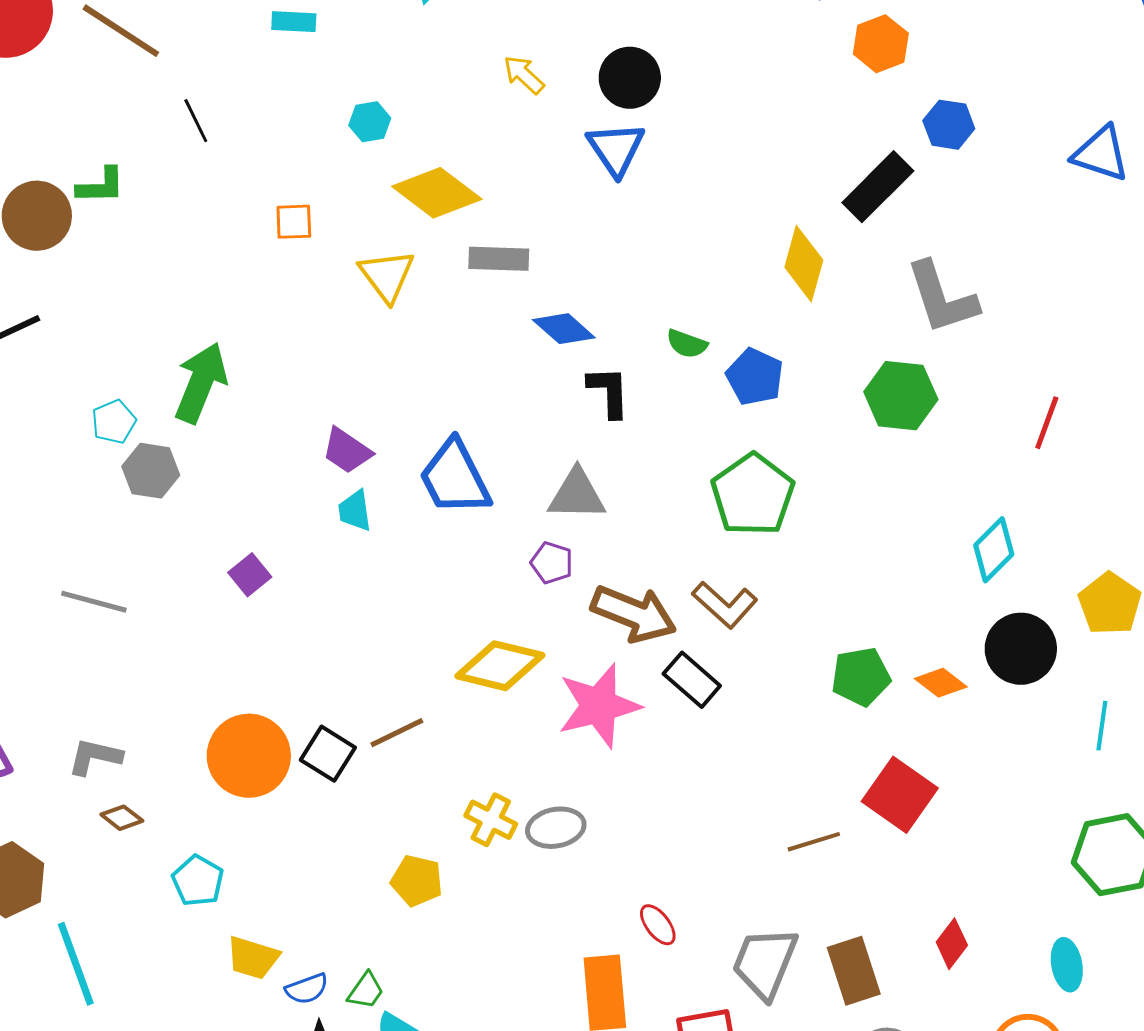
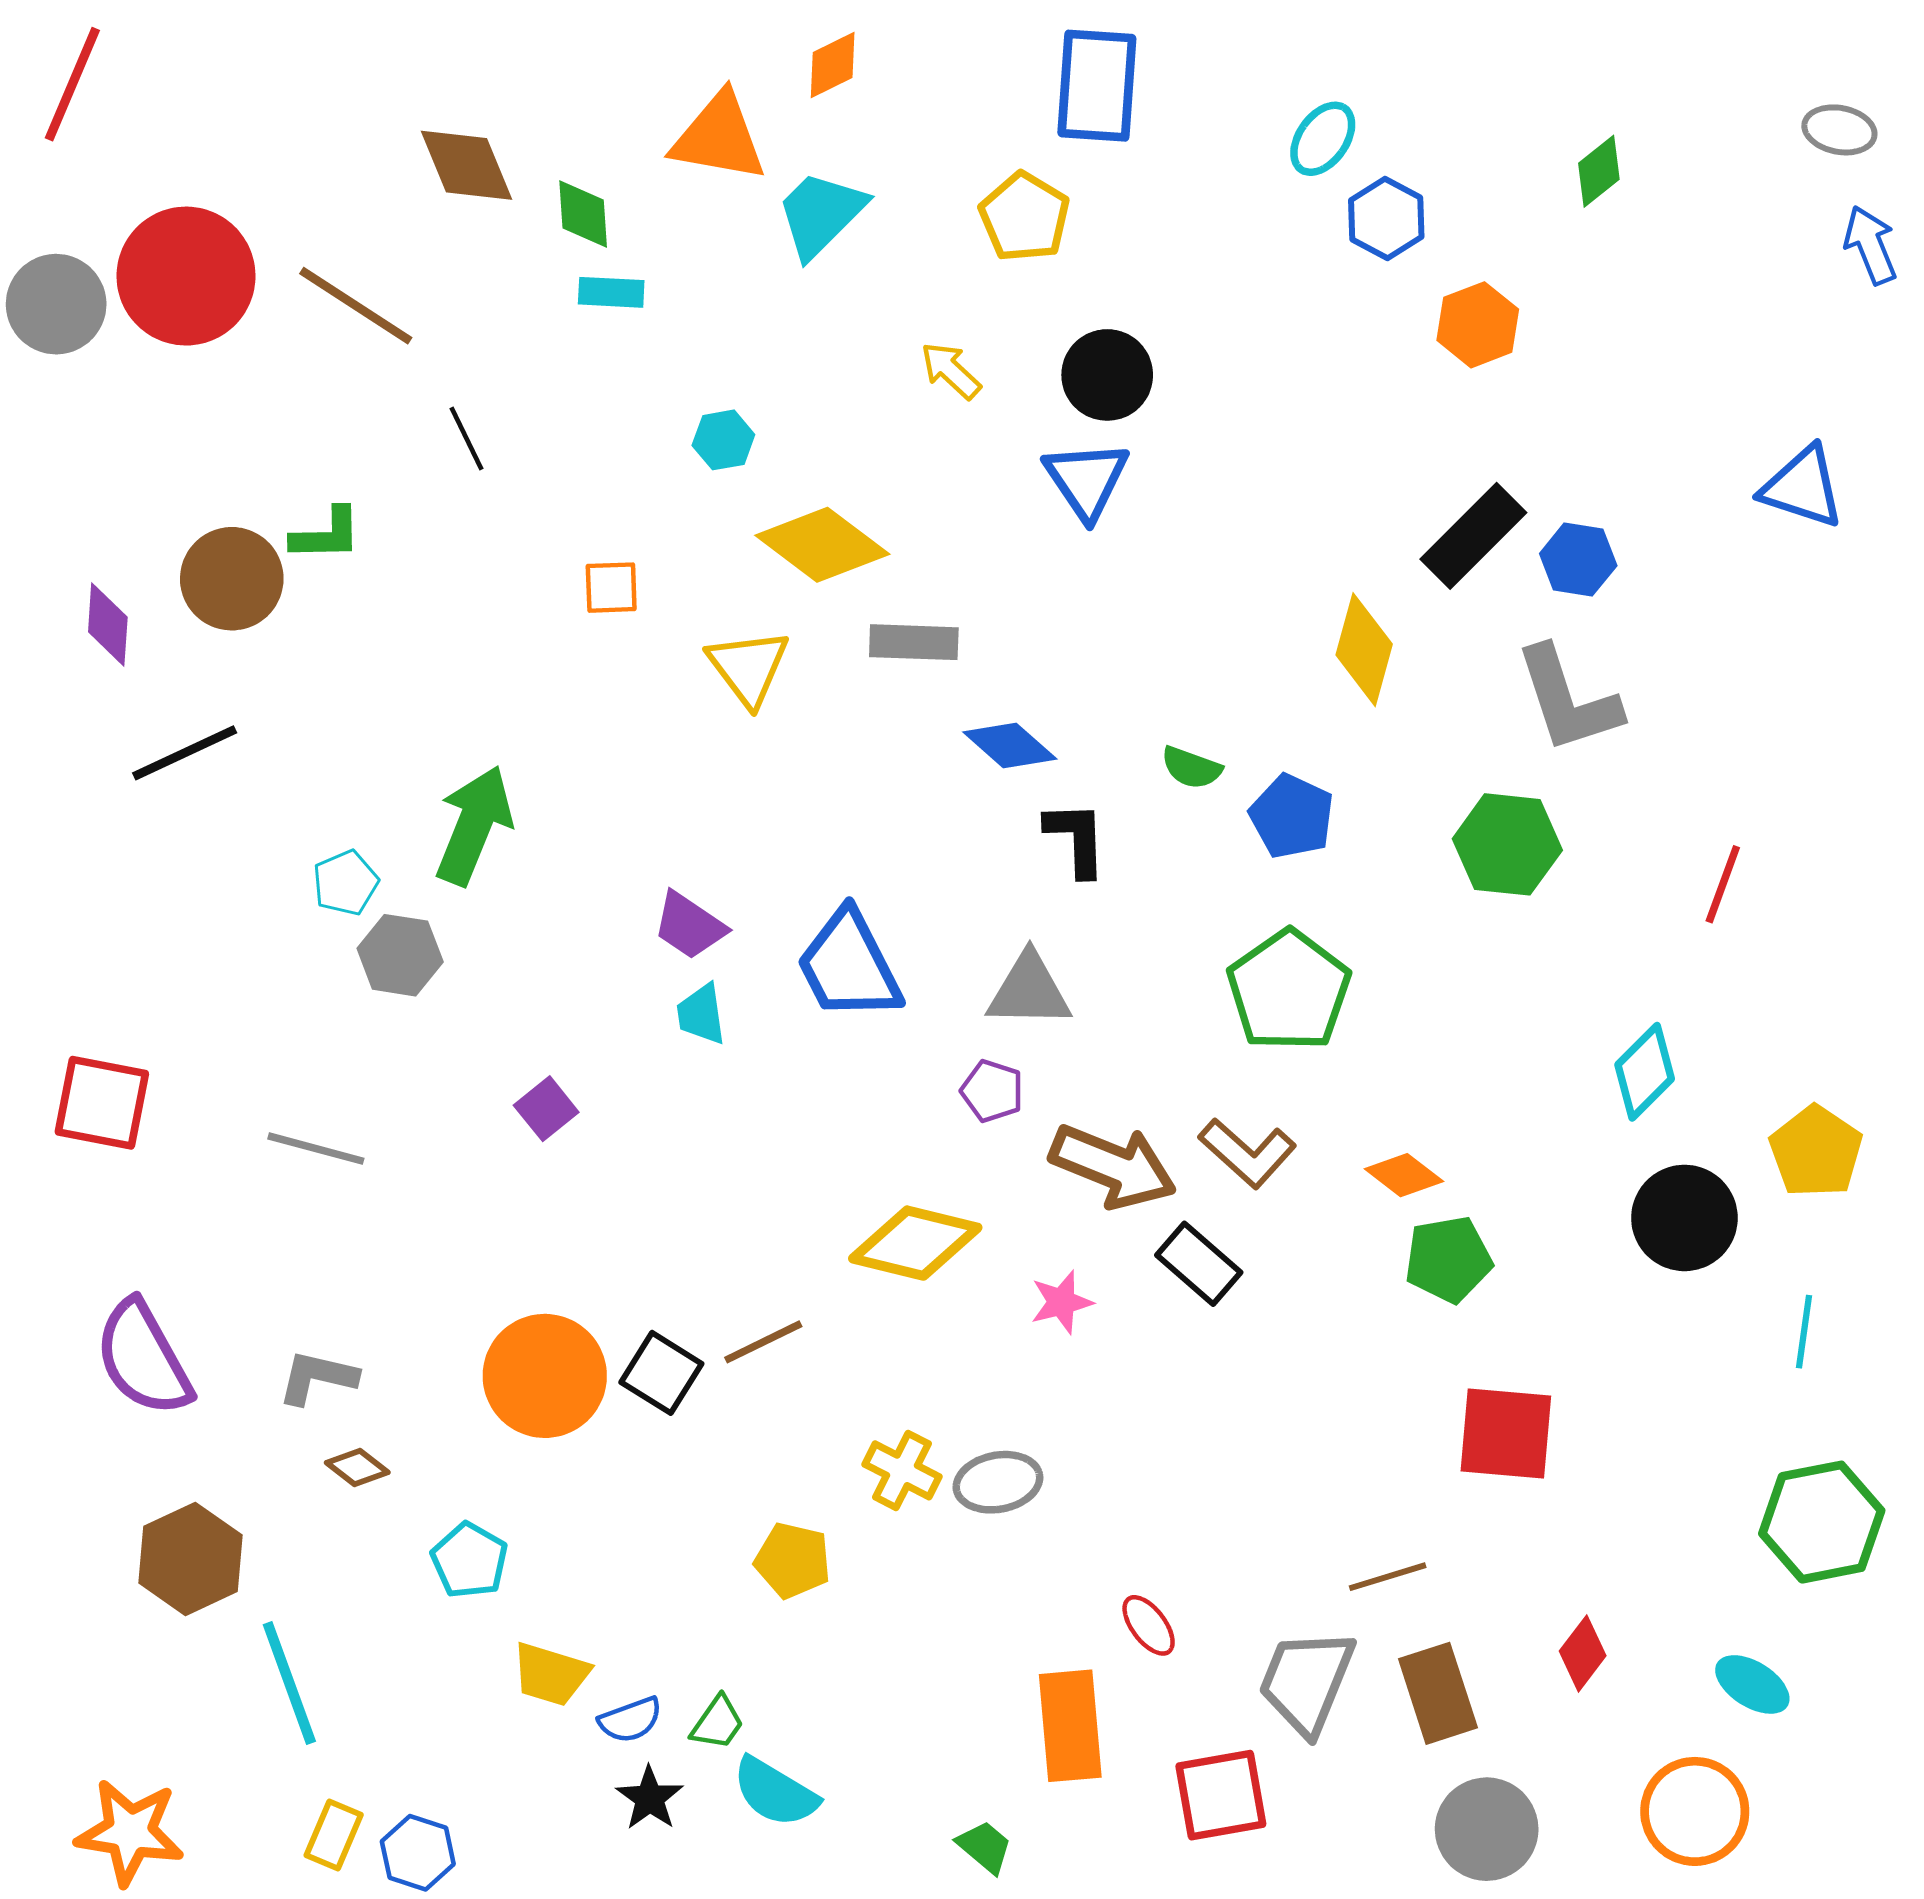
blue hexagon: (949, 125) -> (1578, 560), moved
orange diamond: (941, 683) -> (1404, 1175), moved
pink star: (599, 706) -> (1061, 1302), size x0.5
red square: (900, 795) -> (1506, 1433), turned -30
brown line: (814, 842) -> (1388, 1577), moved
cyan ellipse: (1067, 965) -> (1752, 1684), turned -48

